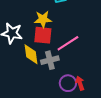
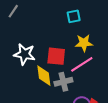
yellow star: (43, 19) -> (84, 43), moved

